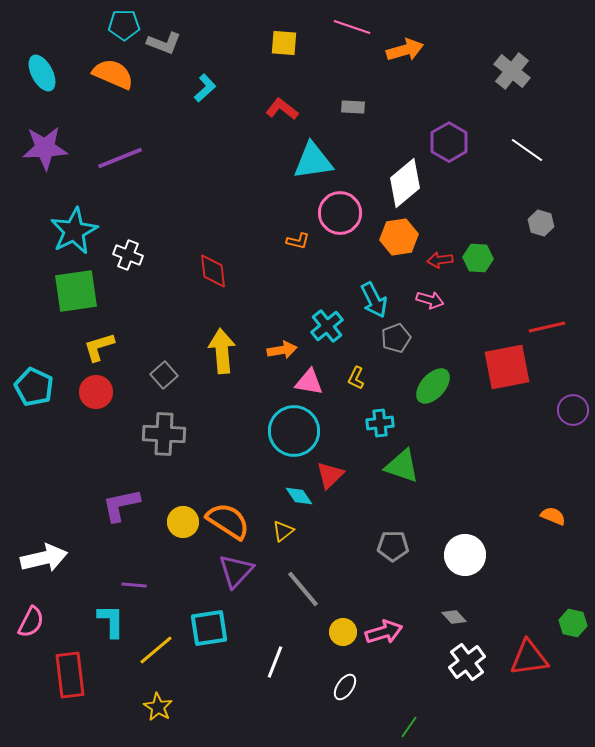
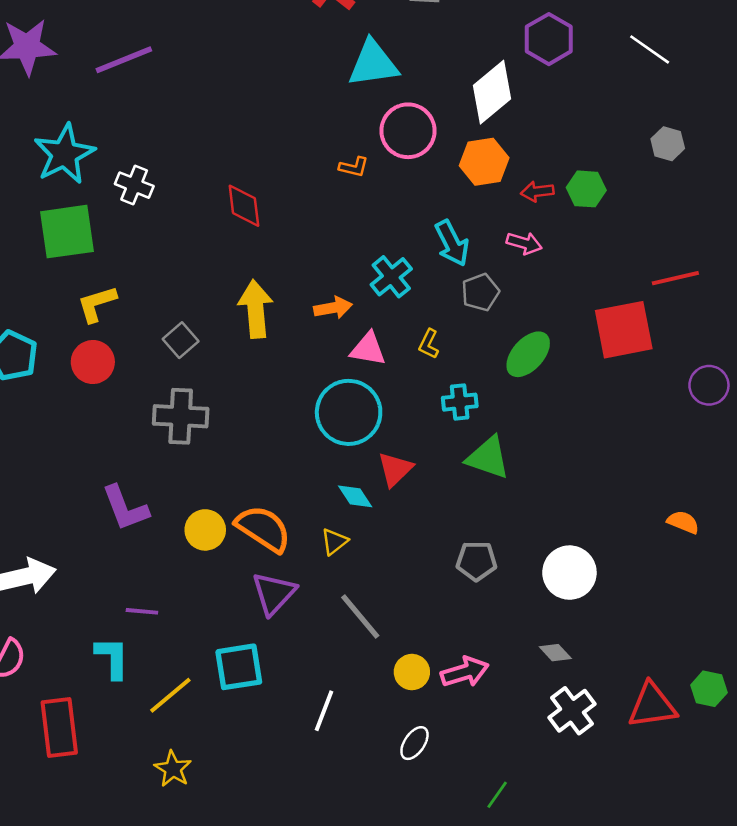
purple L-shape: (121, 505) -> (125, 508), turned -99
green hexagon: (573, 623) -> (709, 689), moved

